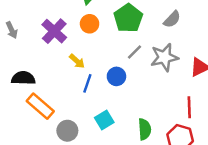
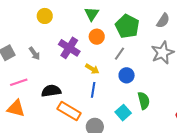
gray line: (135, 52) -> (120, 54), moved
blue line: (87, 83) -> (93, 90), moved
green semicircle: (145, 129) -> (144, 101), moved

